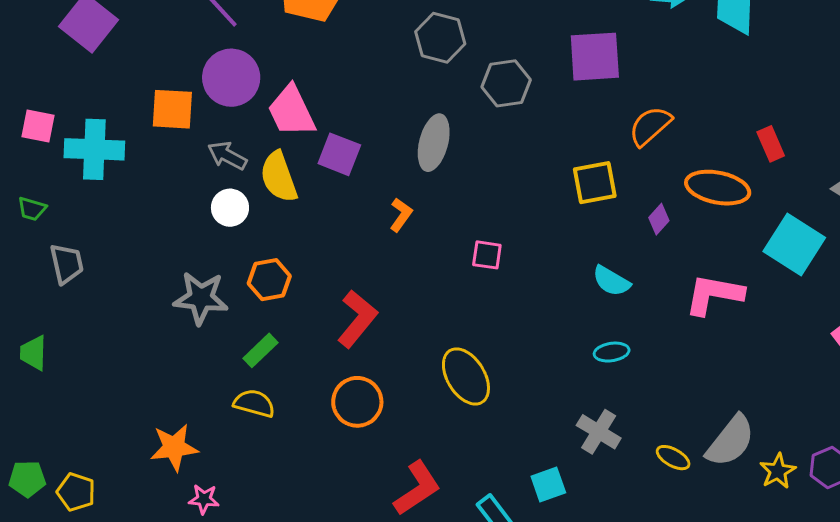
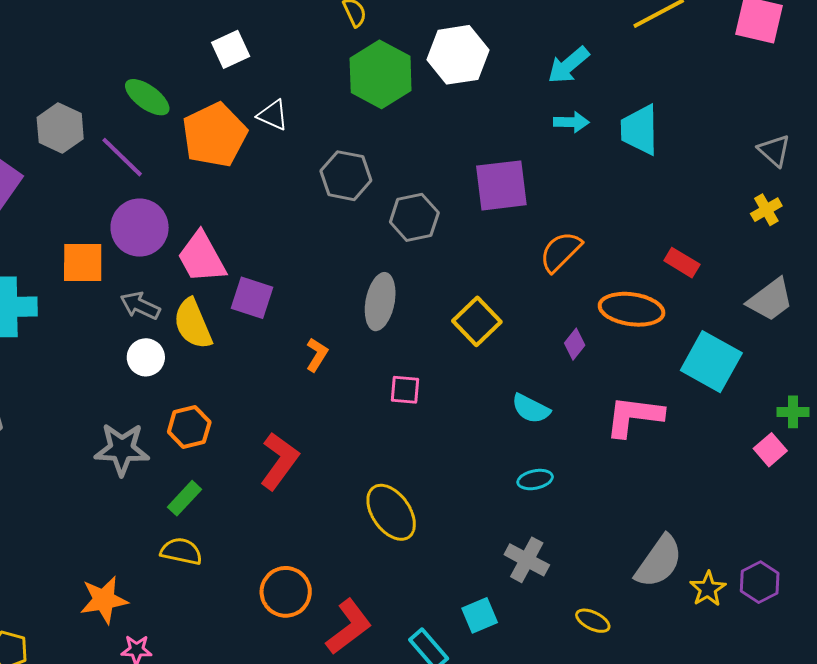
gray ellipse: (434, 143) -> (380, 302), moved
red rectangle: (771, 144) -> (682, 263), turned -32
yellow square: (595, 183) -> (477, 321), moved, turned -30
orange circle: (357, 402) -> (286, 592), moved
yellow ellipse: (673, 458) -> (593, 621), moved

